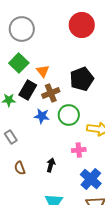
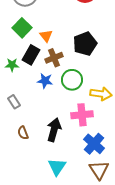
pink cross: (79, 150) -> (82, 115), size x1.5
black arrow: (51, 165) -> (54, 130), size x1.6

